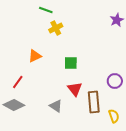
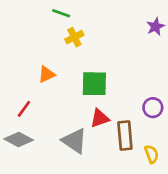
green square: (71, 63) -> (94, 84), size x1.5
red triangle: (75, 89) -> (100, 118), turned 49
gray triangle: (56, 106) -> (74, 141), size x1.5

